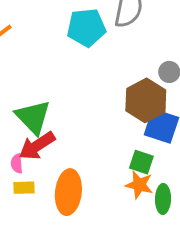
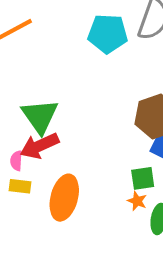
green square: (141, 162) -> (143, 178), turned -35
orange star: (139, 185) -> (137, 201), size x0.7

